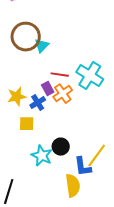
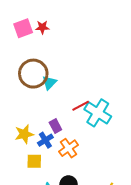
red line: (60, 75) -> (81, 106), moved, turned -36
orange cross: (63, 94) -> (69, 148), moved

